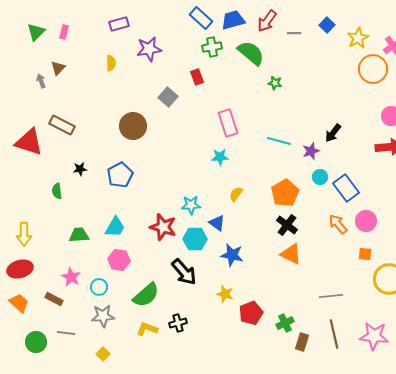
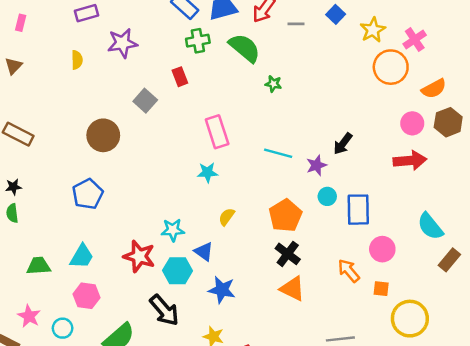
black star: (80, 169) -> (13, 187), moved
blue rectangle: (346, 188) -> (358, 210), turned 36
orange arrow: (338, 224) -> (349, 271), moved

